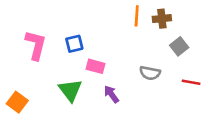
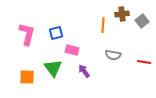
orange line: (137, 16) -> (103, 25), moved
gray square: (179, 46) -> (142, 21), moved
orange square: (17, 102) -> (27, 77), moved, turned -35

